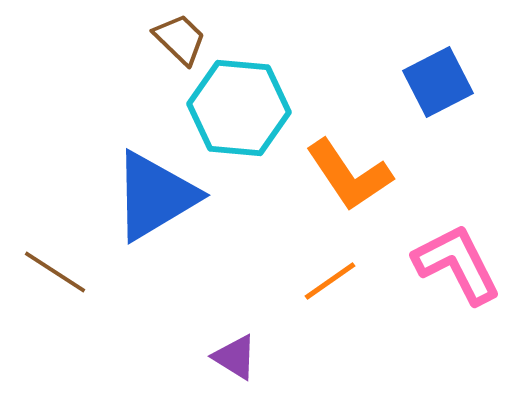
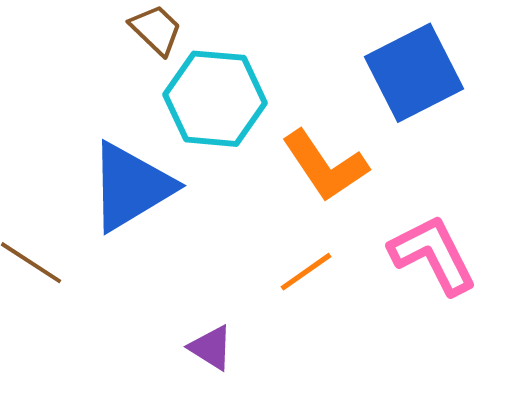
blue square: (438, 82) -> (414, 73), size x1.4

